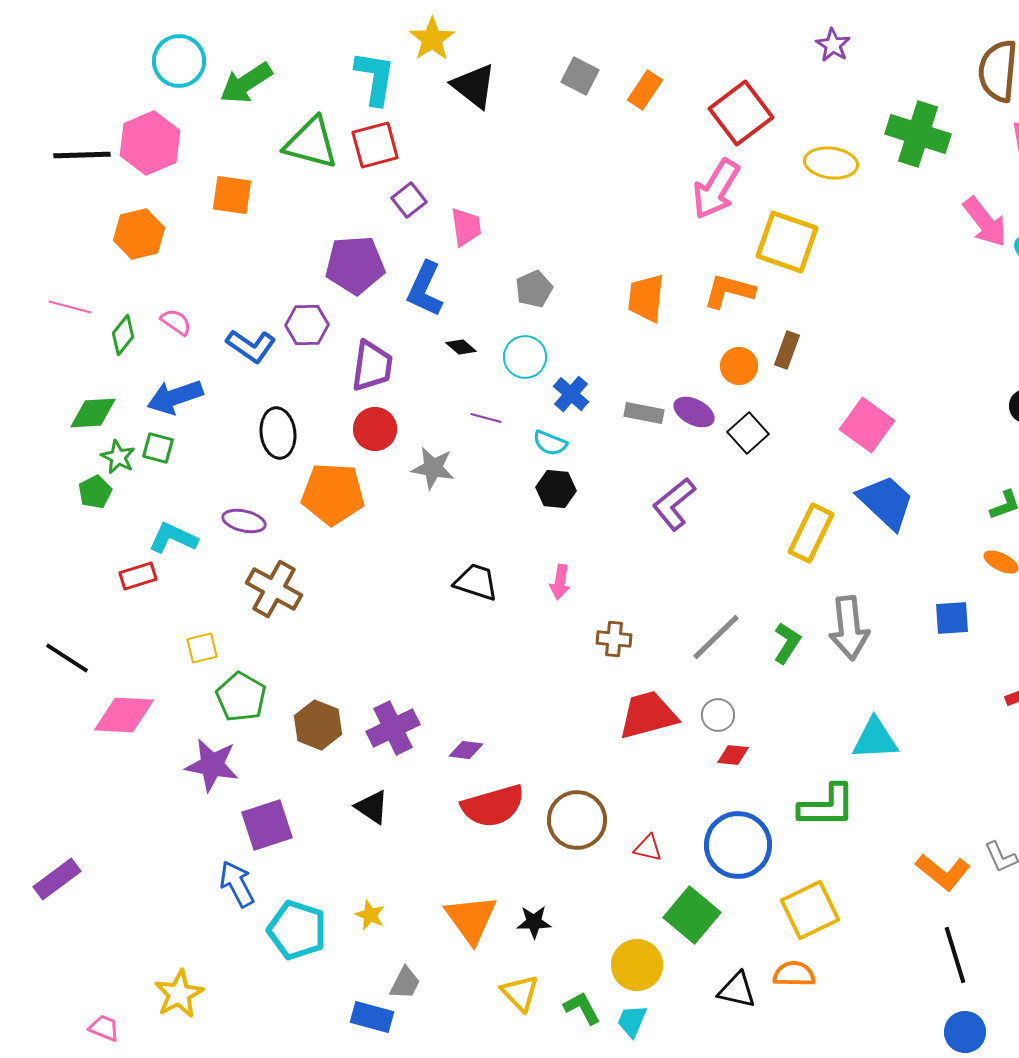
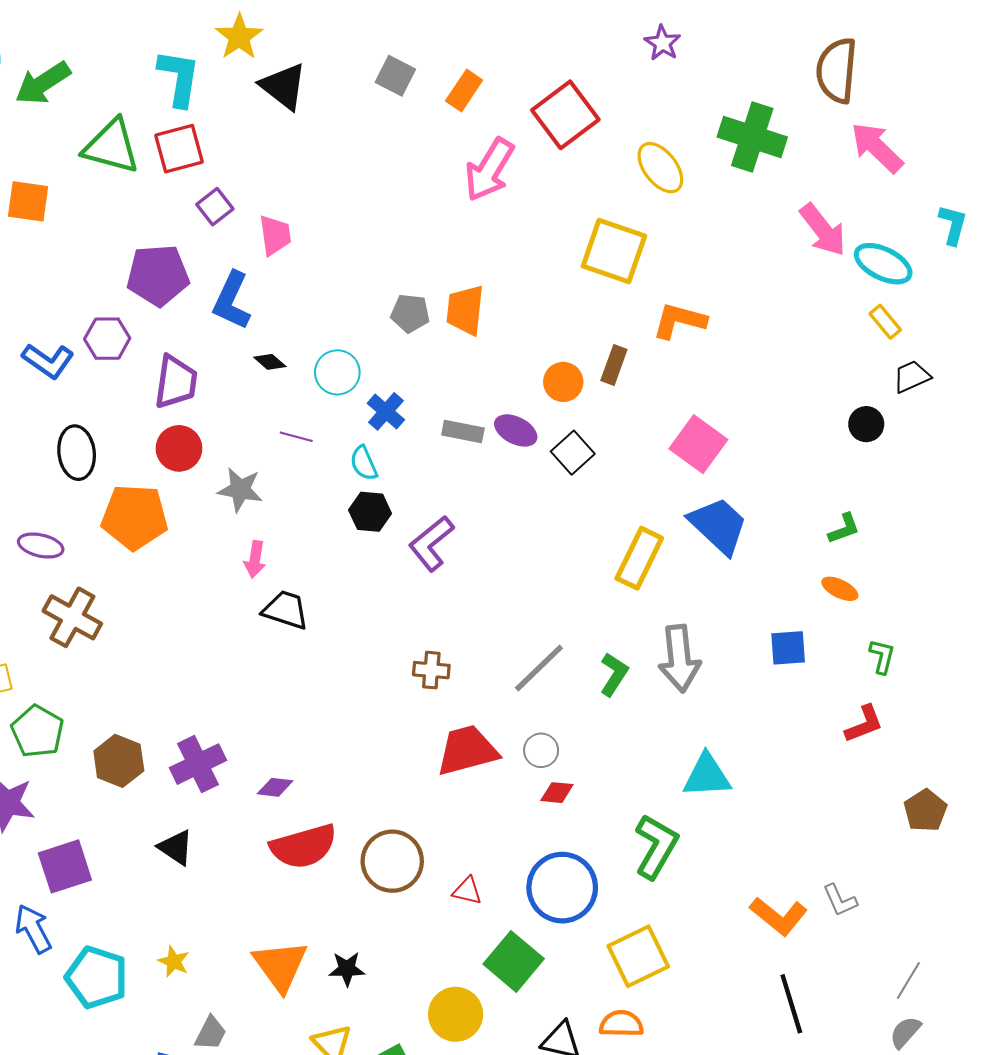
yellow ellipse: (831, 163) -> (660, 168), turned 45
pink arrow: (716, 189) -> (489, 170), moved
gray pentagon: (534, 289) -> (410, 313), moved, turned 30
orange L-shape: (729, 291) -> (679, 321), moved
cyan semicircle: (550, 443) -> (364, 463), turned 44
purple L-shape: (674, 504) -> (431, 543), moved
pink arrow: (560, 582) -> (255, 559), moved
green L-shape: (827, 806) -> (656, 846), turned -60

